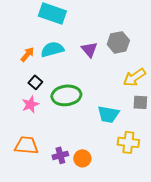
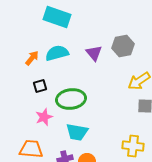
black square: (35, 82) -> (40, 86), turned 32
pink star: (30, 104) -> (44, 117), moved
cyan trapezoid: (108, 114) -> (77, 132), moved

